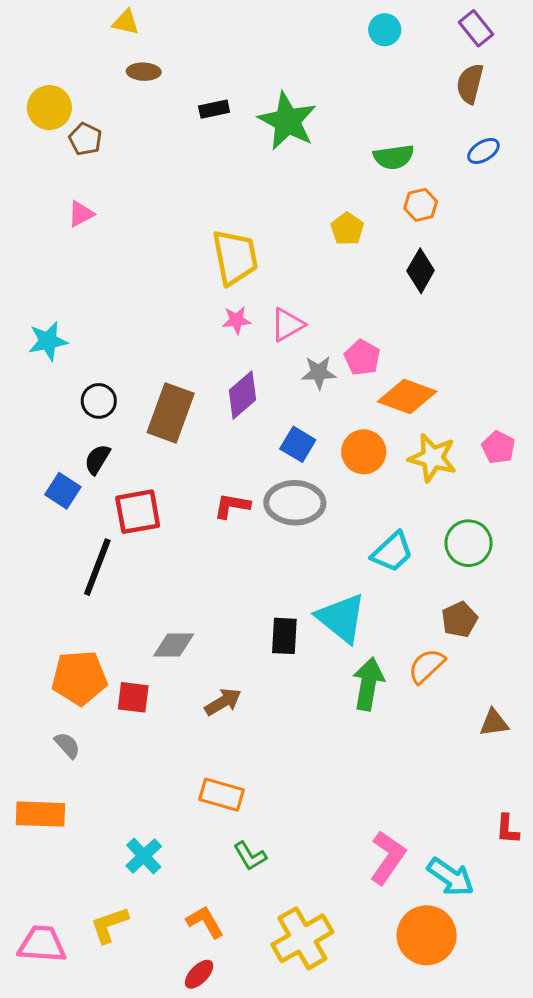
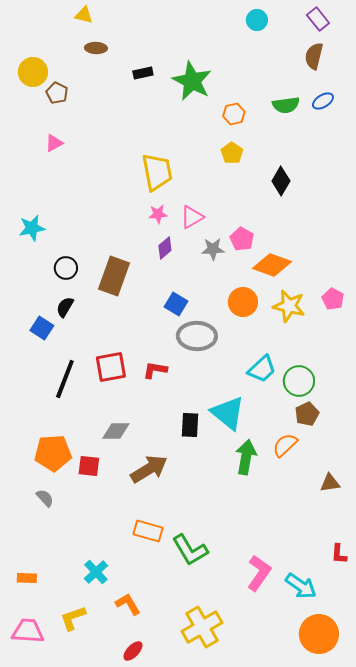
green semicircle: (394, 157) -> (286, 105), moved
orange hexagon: (421, 205) -> (234, 114), moved
purple diamond: (242, 395) -> (165, 248), moved, size x0.7
blue square: (298, 444) -> (176, 304), moved
red L-shape: (232, 506) -> (155, 370), moved
red square: (138, 512) -> (111, 367), moved
green circle: (468, 543) -> (299, 381), moved
brown arrow: (223, 702) -> (149, 469), size x1.5
orange rectangle: (40, 814) -> (27, 578), moved, size x0.6
green L-shape: (250, 856) -> (190, 550), moved, size x1.6
orange L-shape: (205, 922) -> (128, 604), moved
orange circle: (427, 935) -> (319, 634), moved

